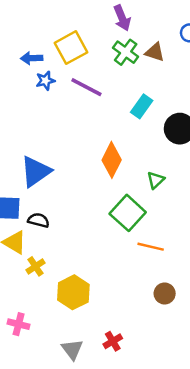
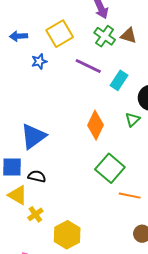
blue arrow: (32, 58) -> (19, 36), moved
purple line: (86, 87) -> (88, 66), moved
green triangle: (156, 180) -> (133, 120), moved

